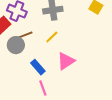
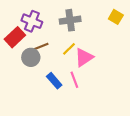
pink triangle: (66, 61) -> (84, 57), moved
pink line: (43, 88) -> (74, 80), moved

